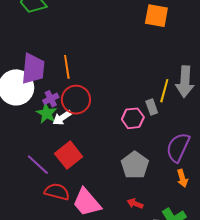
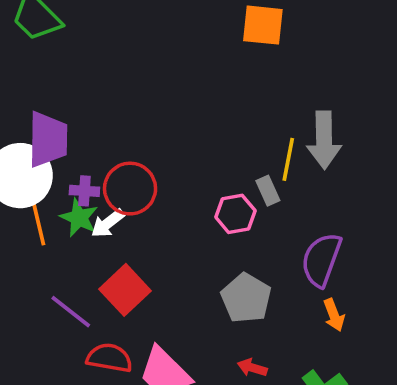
orange line: (67, 67) -> (39, 224), moved
purple cross: (51, 99) -> (84, 191), turned 35

